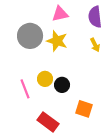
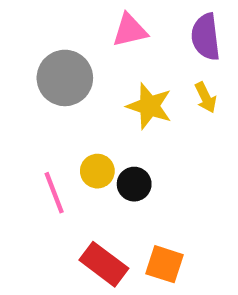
yellow star: (57, 41) -> (149, 106), moved
orange square: (84, 109) -> (164, 264), moved

